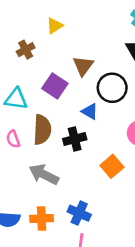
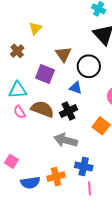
brown semicircle: (42, 130) -> (42, 109), turned -60
pink semicircle: (13, 139) -> (20, 112), moved
gray arrow: (44, 174) -> (66, 140), moved

